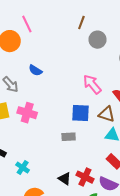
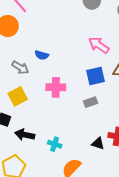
blue semicircle: (35, 70) -> (42, 55), moved
pink cross: (27, 113) -> (56, 87), moved

